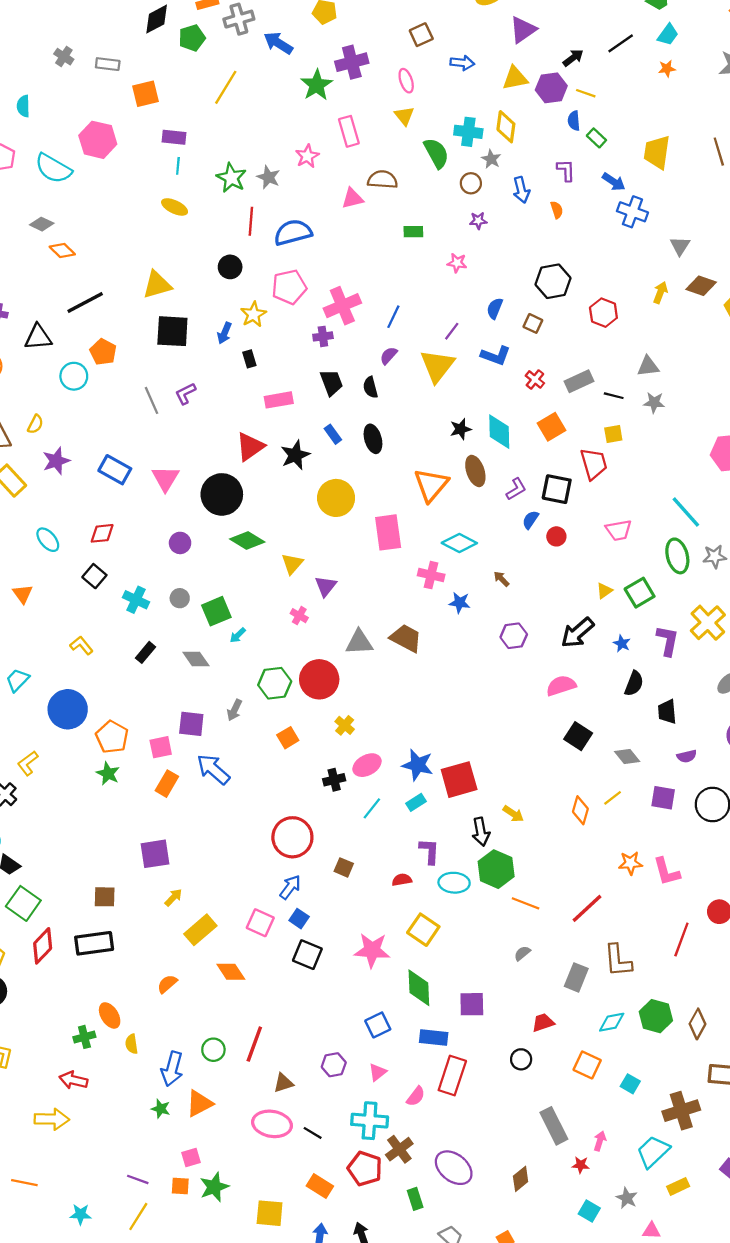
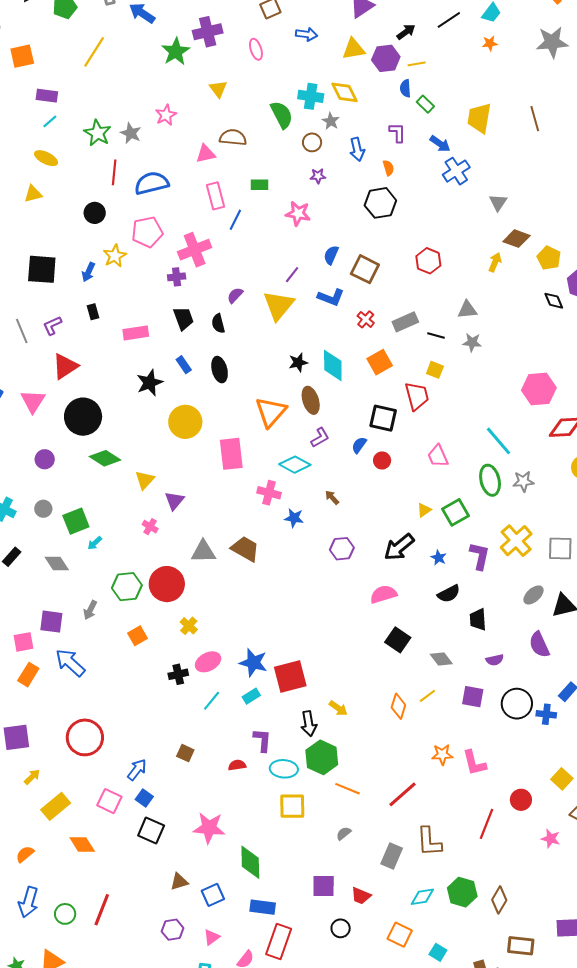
yellow line: (586, 93) -> (417, 64), turned -30
yellow triangle: (404, 116) -> (218, 89), moved
yellow diamond: (506, 127) -> (344, 92), turned -36
pink rectangle: (349, 131) -> (216, 196), moved
cyan line: (178, 166) -> (50, 121), turned 42
blue cross: (632, 212) -> (456, 171), turned 36
pink star: (457, 263) -> (298, 214), size x1.4
black hexagon: (553, 281) -> (380, 203), moved
yellow triangle: (157, 285) -> (33, 194), moved, size x0.7
yellow arrow: (660, 292) -> (495, 262), moved
blue line: (393, 317) -> (235, 220), moved
brown square: (533, 323) -> (365, 269), size x1.6
black rectangle: (249, 359) -> (93, 312), moved
yellow square: (613, 434) -> (435, 370), turned 30
red triangle: (250, 447) -> (65, 366), moved
purple L-shape: (516, 489) -> (320, 437), moved
pink trapezoid: (619, 530) -> (438, 456), turned 75
black semicircle: (634, 683) -> (449, 594), turned 40
red circle: (292, 837) -> (85, 737), moved
yellow square: (423, 930) -> (292, 806), moved, turned -36
purple square: (472, 1004) -> (324, 886), moved
red trapezoid: (543, 1023) -> (361, 896), turned -140
blue arrow: (172, 1069) -> (28, 902), moved
brown triangle: (283, 1083) -> (179, 882), moved

